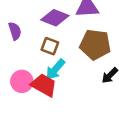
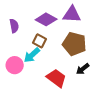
cyan arrow: (55, 69) -> (32, 55), moved
red trapezoid: (44, 85) -> (56, 78), moved

